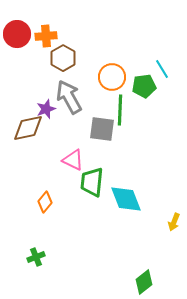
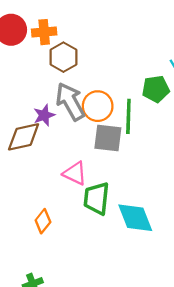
orange circle: (112, 77) -> (98, 106), moved

